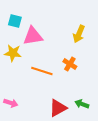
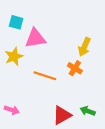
yellow arrow: (79, 34) -> (84, 47), moved
yellow star: (13, 53) -> (14, 56), turned -30

